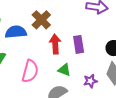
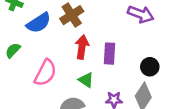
blue semicircle: (16, 32) -> (39, 23), turned 140

